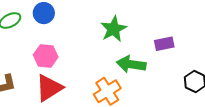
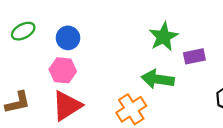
blue circle: (44, 13) -> (68, 38), moved
green star: (114, 29) -> (163, 37), moved

